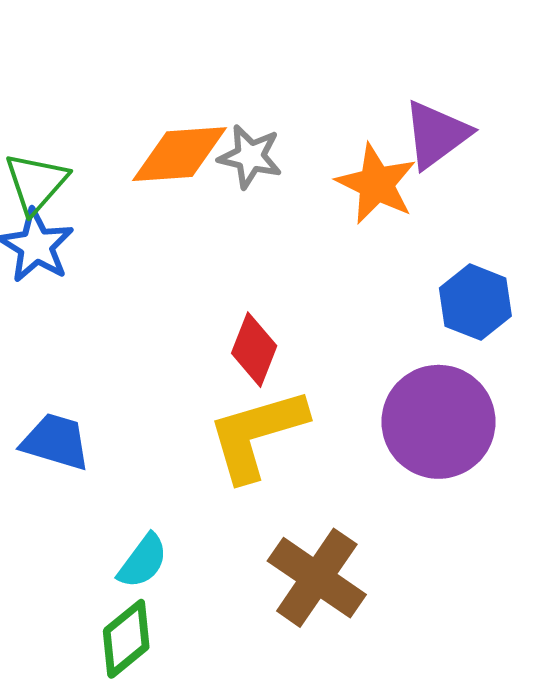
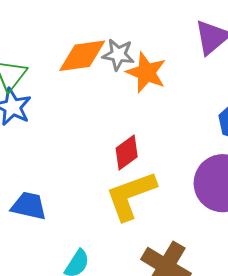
orange star: (376, 184) -> (146, 72), moved
red diamond: (254, 350) -> (127, 153), turned 36

